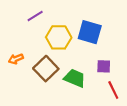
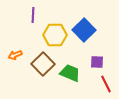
purple line: (35, 16) -> (33, 15), turned -56
blue square: (90, 32) -> (84, 30), turned 30

